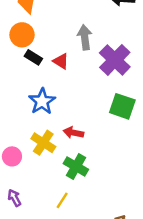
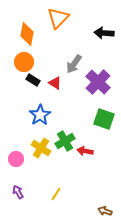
gray arrow: (85, 37) -> (74, 64), turned -138
red arrow: (73, 133) -> (85, 151), moved
green cross: (76, 166) -> (65, 141), moved, turned 30

